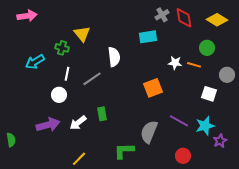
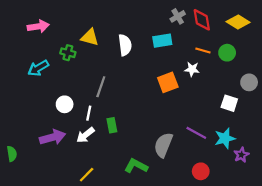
pink arrow: (27, 16) -> (38, 26), moved
yellow triangle: (82, 34) -> (90, 37), turned -36
white semicircle: (114, 57) -> (125, 45), moved
orange line: (194, 65) -> (203, 51), moved
white line: (67, 74) -> (89, 113), moved
gray line: (92, 79) -> (101, 87), turned -36
orange square: (153, 88) -> (168, 82), moved
green L-shape: (124, 151) -> (136, 166), turned 30

